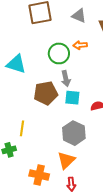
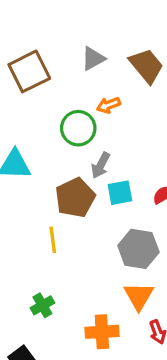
gray triangle: (79, 16) -> (93, 59), turned -35
gray arrow: (66, 79) -> (101, 165), turned 56
yellow line: (22, 128) -> (53, 240), moved

